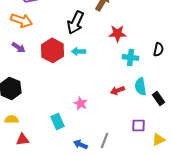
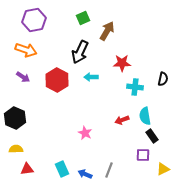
cyan arrow: (78, 51) -> (91, 77), moved
black rectangle: (158, 98) -> (152, 136), moved
cyan rectangle: (58, 121) -> (62, 169), moved

